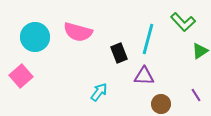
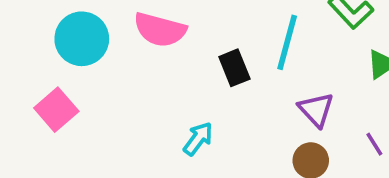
purple triangle: (144, 76) -> (316, 110), moved, turned 45

